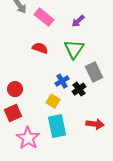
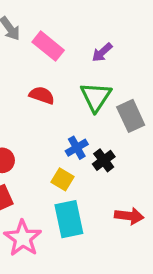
gray rectangle: (94, 72) -> (131, 116), moved

